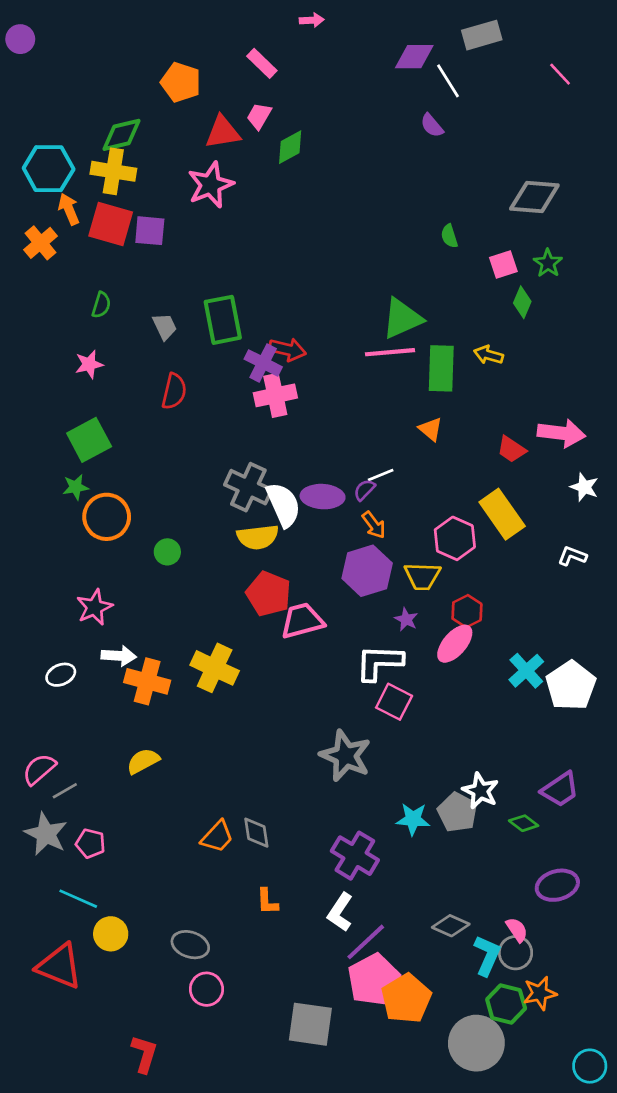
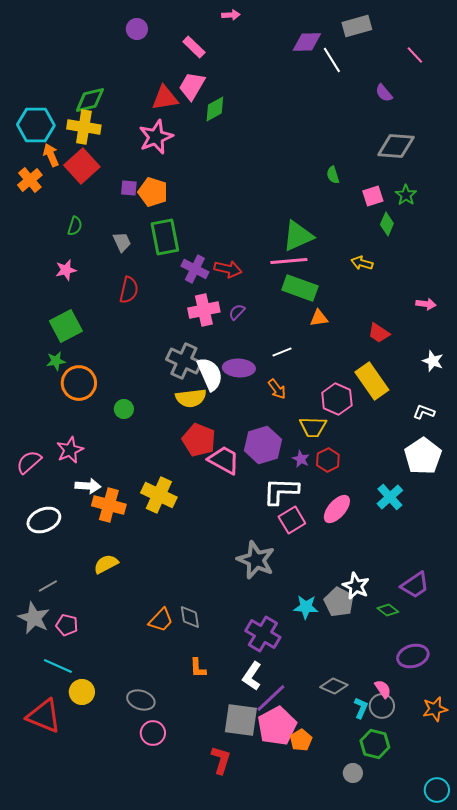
purple circle: (20, 39) -> (137, 29), moved
orange pentagon: (181, 82) -> (153, 192), moved
pink trapezoid: (259, 116) -> (192, 86), size x1.4
purple semicircle: (432, 125) -> (384, 93), moved
red square: (111, 224) -> (82, 166), turned 32
purple square: (150, 231) -> (129, 188), moved, size x0.7
red arrow: (287, 349) -> (228, 269), moved
green rectangle: (441, 368) -> (300, 288), moved, turned -72
pink cross: (275, 395) -> (204, 310), moved
orange triangle: (430, 429) -> (319, 318), turned -48
pink arrow: (561, 433) -> (426, 304), moved, size x0.6
purple semicircle: (364, 490) -> (237, 312), moved
purple hexagon: (367, 571) -> (263, 445), moved
red hexagon: (467, 611) -> (328, 460), moved
pink trapezoid: (302, 621) -> (224, 460), turned 44
pink ellipse: (455, 644) -> (337, 509), moved
white ellipse: (61, 675) -> (44, 520), moved, size x1.5
white pentagon: (571, 685) -> (423, 456), moved
pink square: (394, 702) -> (292, 520), turned 32
pink semicircle: (39, 769) -> (29, 462), moved
cyan L-shape: (487, 955) -> (361, 708), size x0.7
orange star: (540, 993) -> (435, 709), moved
orange pentagon: (406, 999) -> (301, 740), size x0.6
gray square: (310, 1024) -> (241, 720), moved
gray circle: (476, 1043) -> (353, 773), size x0.5
red L-shape: (144, 1054) -> (221, 760), moved

